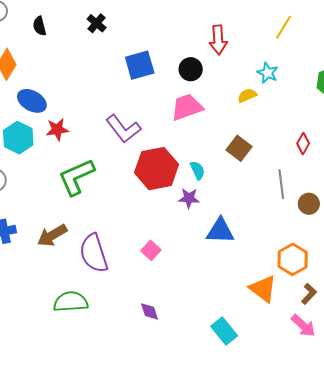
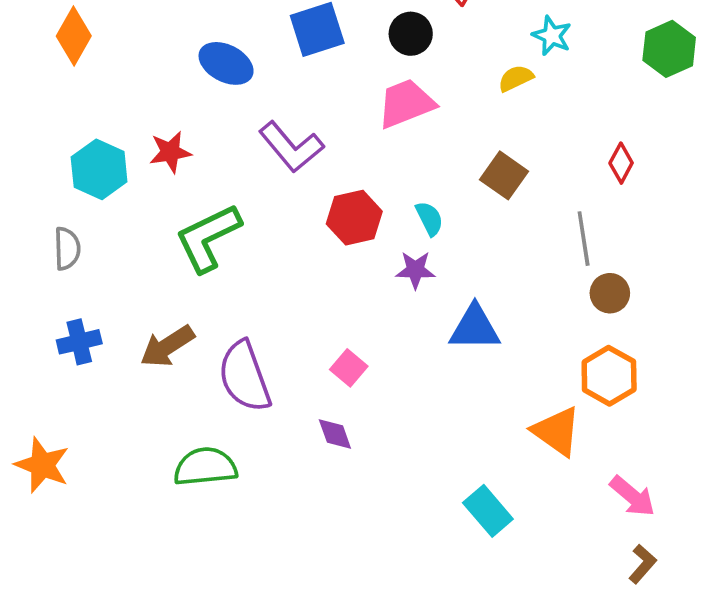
blue ellipse: (32, 101) -> (226, 63), moved
red hexagon: (157, 169) -> (354, 218), size x0.7
brown circle: (309, 204) -> (610, 293), moved
brown L-shape: (309, 294) -> (642, 564), moved
purple diamond: (150, 311) -> (335, 434), moved

